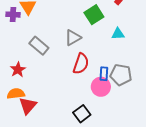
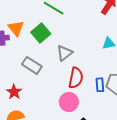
green square: (94, 15) -> (41, 33), moved
pink circle: (101, 87) -> (69, 102), moved

